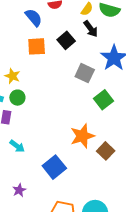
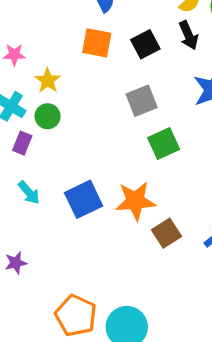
gray square: (85, 73) -> (142, 101), moved, turned 30
green square: (104, 100) -> (164, 143), moved
blue square: (54, 167) -> (84, 199), moved

